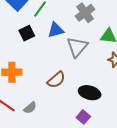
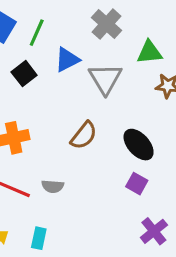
black ellipse: (90, 93) -> (139, 145), turned 45
gray semicircle: (30, 108) -> (53, 186), turned 56

